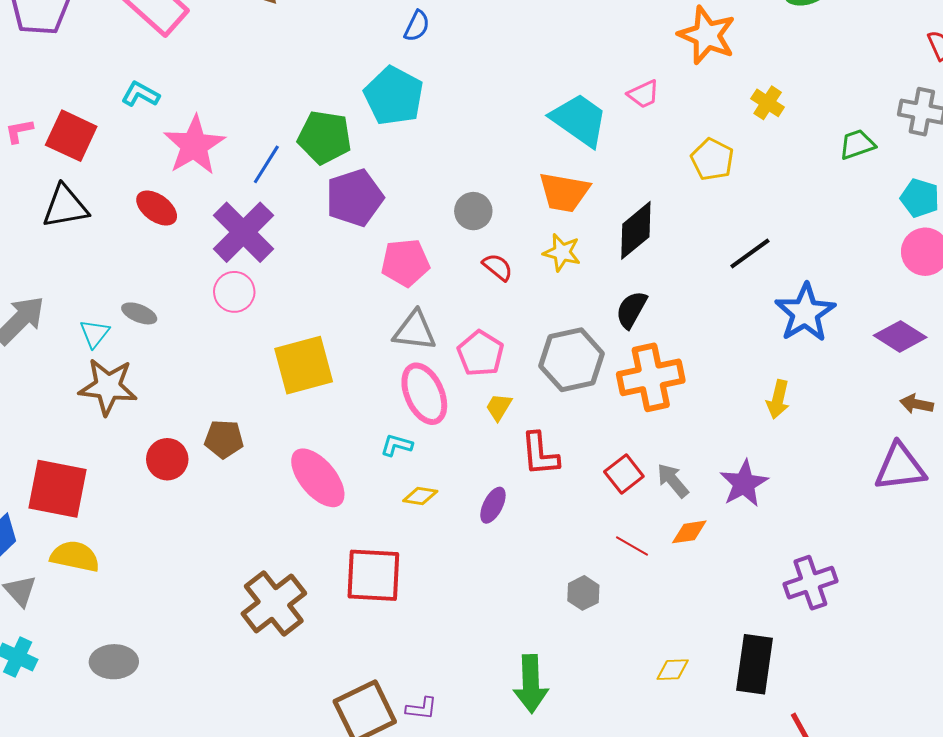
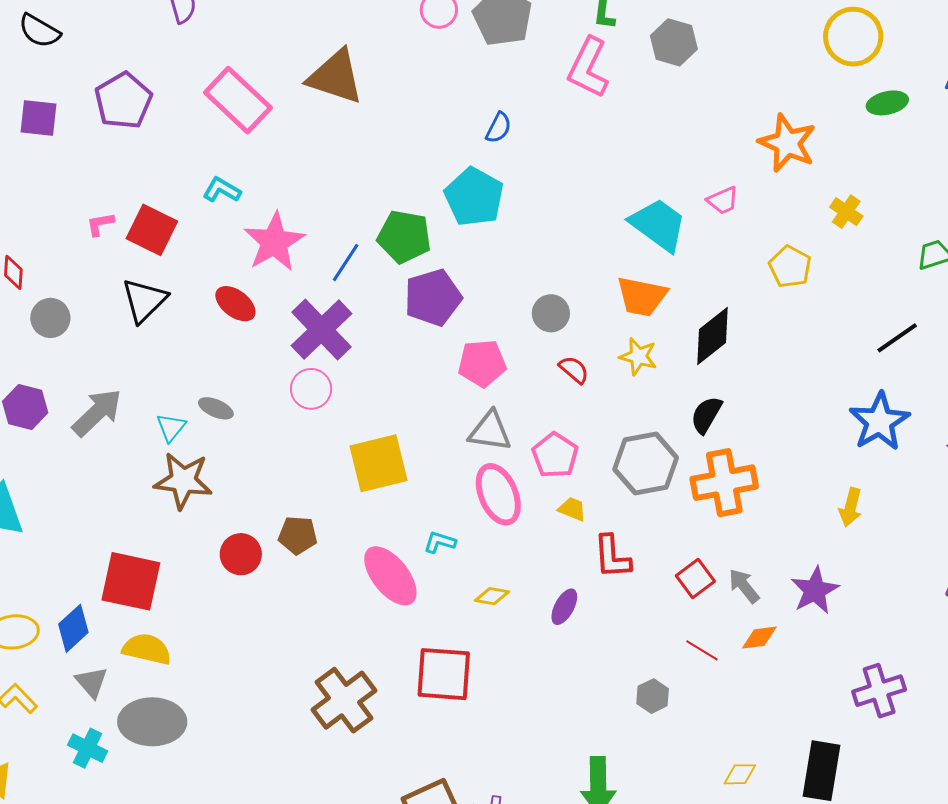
black triangle: (65, 207) -> (144, 300), turned -36
black line: (750, 254) -> (897, 338), moved
yellow trapezoid: (499, 407) -> (572, 509), turned 80
cyan L-shape: (397, 445) -> (440, 542), moved
gray ellipse: (114, 662) -> (152, 722), moved, size x1.4

